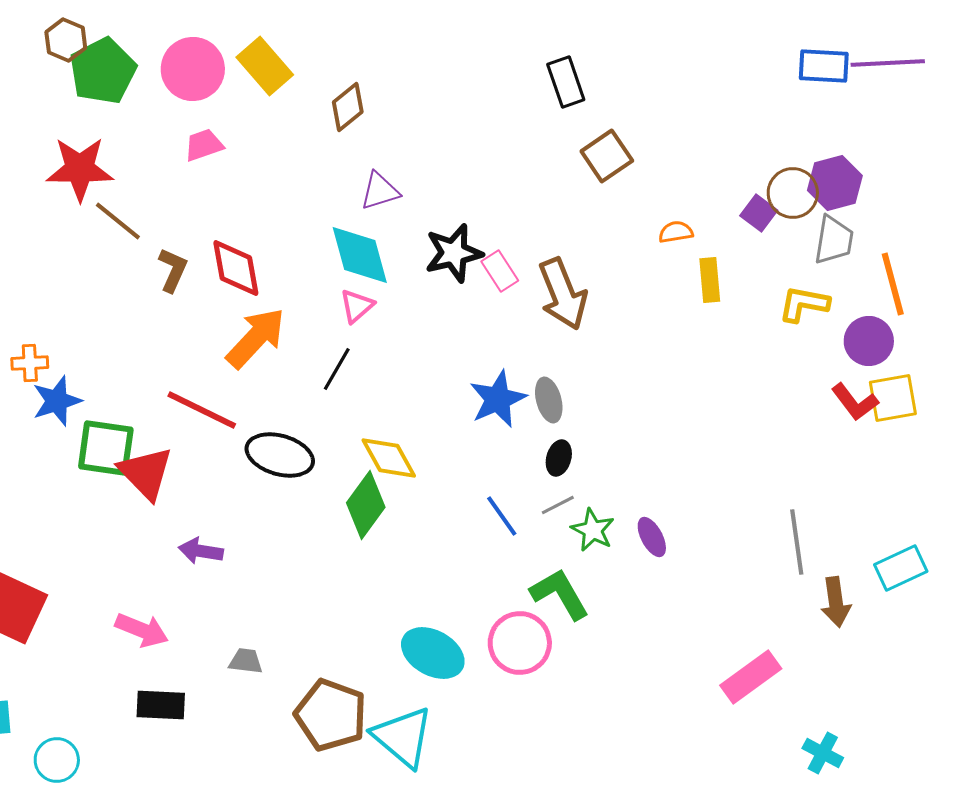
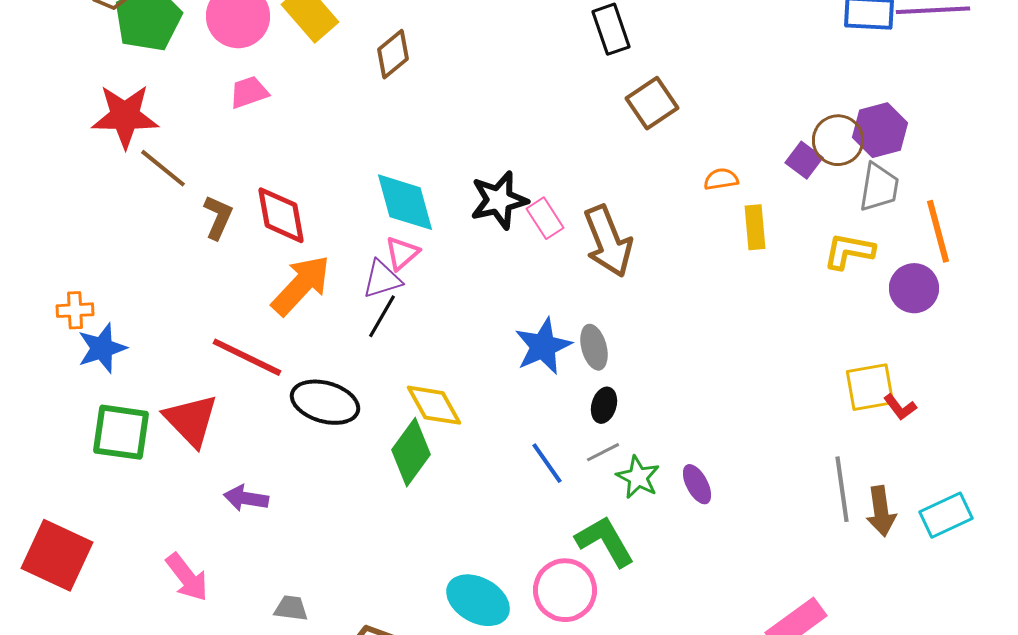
purple triangle: (380, 191) -> (382, 279), moved
yellow square: (893, 398) -> (870, 387), moved
red L-shape: (855, 402) -> (900, 407), moved, size x0.7
green square: (106, 448) -> (121, 432), moved
brown arrow: (836, 602) -> (881, 511), moved
pink arrow: (142, 630) -> (187, 577), turned 30

